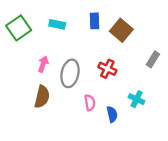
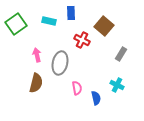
blue rectangle: (95, 21) -> (71, 13), moved
gray rectangle: (153, 59) -> (121, 54), moved
pink arrow: (43, 64) -> (37, 55), turned -32
red cross: (107, 69) -> (82, 40), moved

